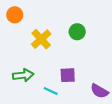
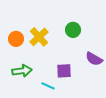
orange circle: (15, 15) -> (16, 39), moved
purple semicircle: (99, 91) -> (94, 59), moved

